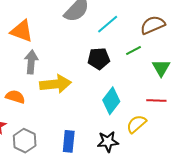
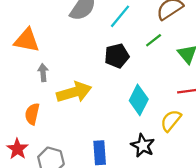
gray arrow: (31, 62) -> (43, 73), size x0.7
orange semicircle: (15, 97) -> (32, 114), turned -84
black star: (108, 142) -> (143, 146), turned -30

